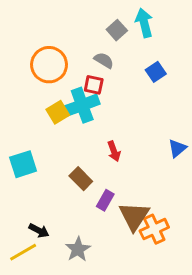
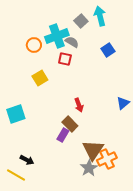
orange circle: (49, 65) -> (34, 45), size x0.6
cyan cross: (82, 105) -> (57, 36), moved
brown rectangle: (81, 179) -> (70, 124), moved
purple rectangle: (105, 200) -> (63, 135), moved
gray star: (78, 249) -> (89, 168), moved
yellow line: (23, 252) -> (16, 175), turned 60

